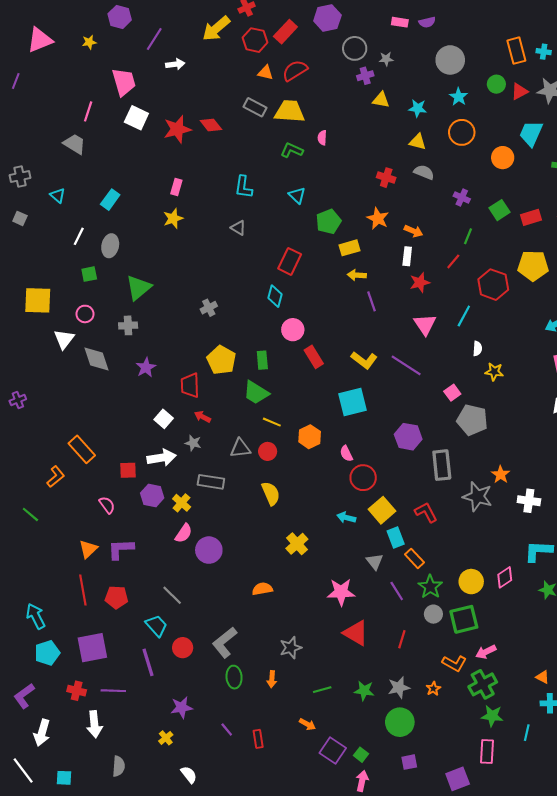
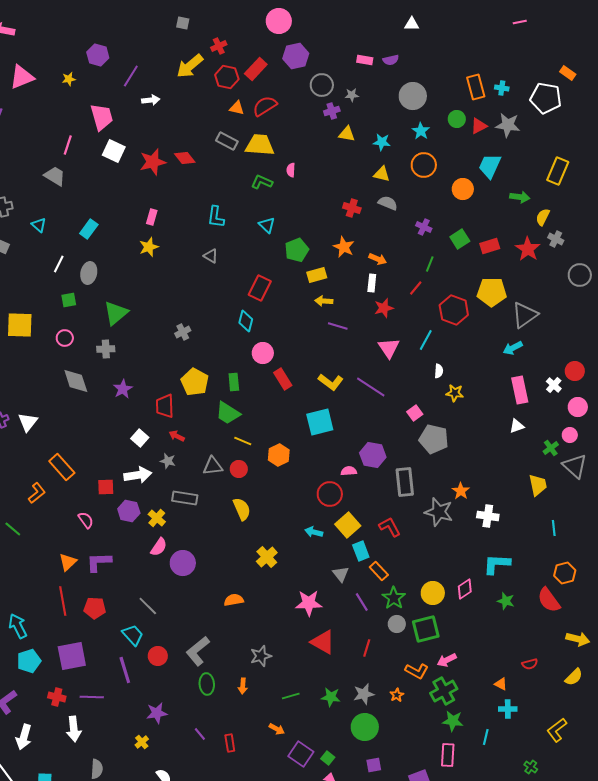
purple line: (371, 301) -> (338, 326), turned -54
white triangle: (64, 339) -> (28, 422), moved
pink semicircle: (346, 454) -> (349, 471), moved, turned 112

